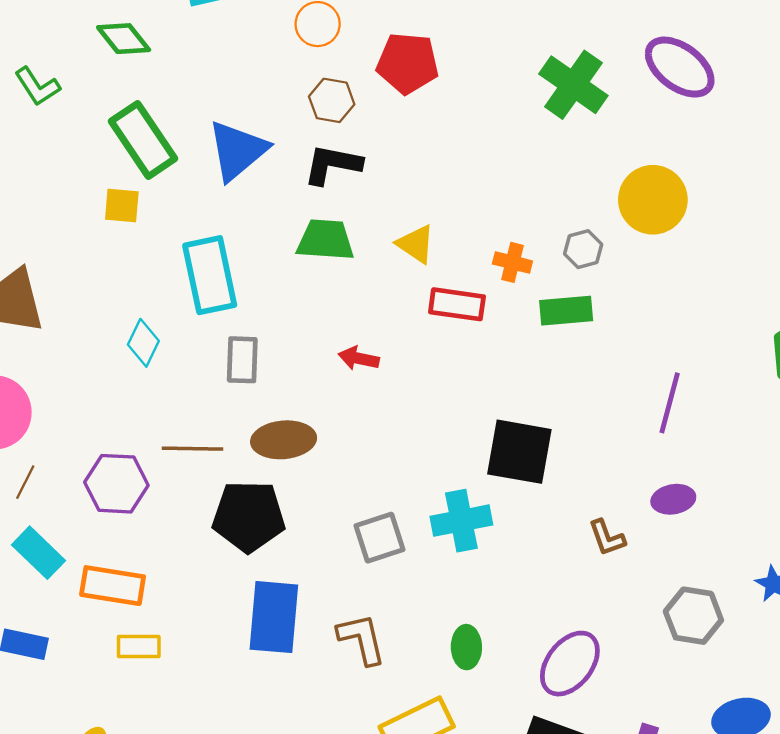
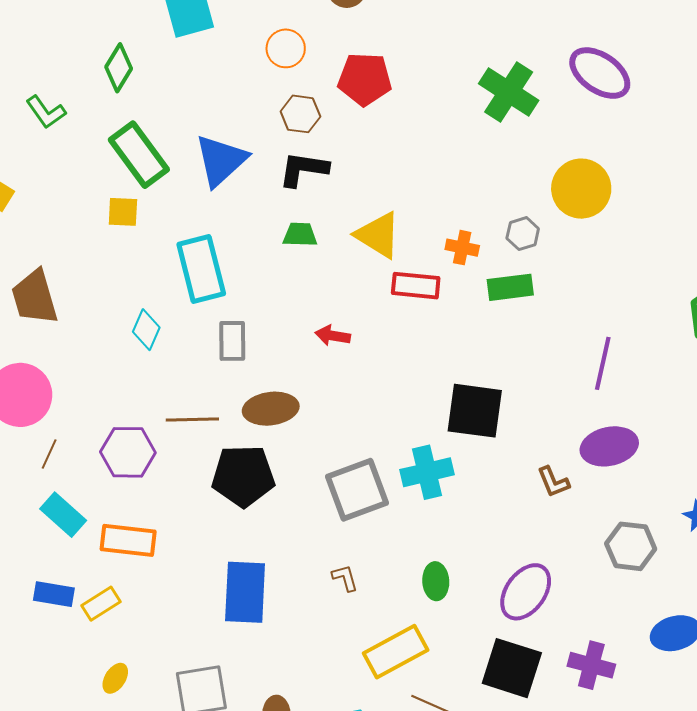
green diamond: (124, 39) -> (119, 68), turned 72
green trapezoid: (325, 240) -> (300, 235), size x0.7
yellow triangle: (416, 244) -> (378, 235), size x1.4
purple ellipse: (673, 499) -> (609, 446), size x1.5
gray square: (380, 538) -> (357, 490), size x1.4
blue rectangle: (274, 617) -> (245, 592), moved
brown L-shape: (362, 639) -> (345, 578), size x0.6
yellow rectangle: (139, 647) -> (101, 604), moved, turned -30

